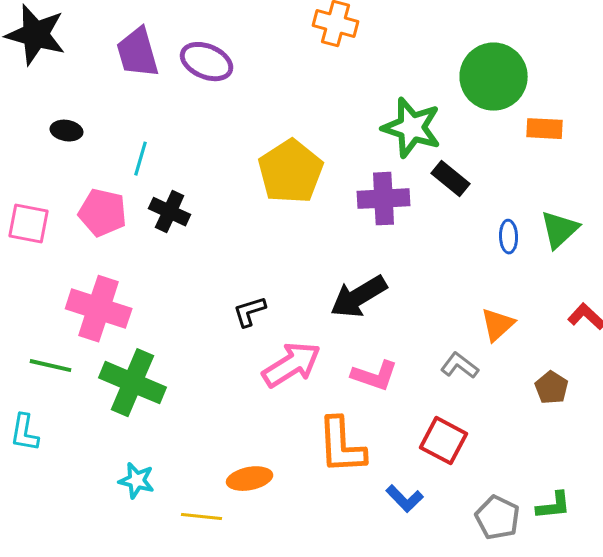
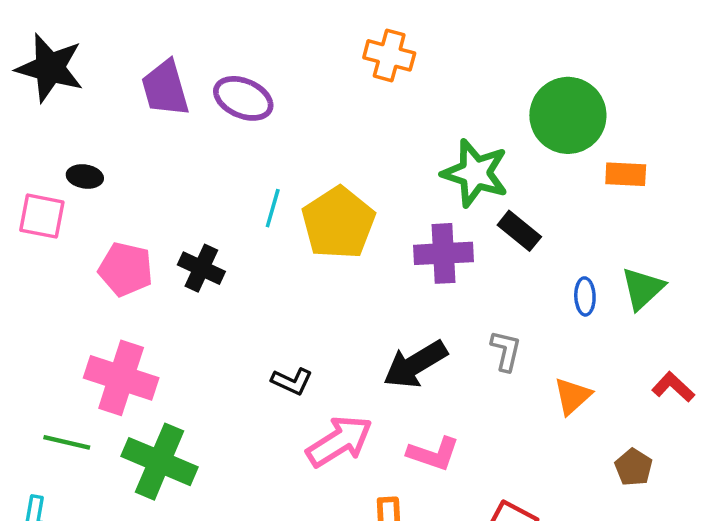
cyan line: (141, 159) -> (273, 208), moved
pink square: (29, 224) -> (42, 216), moved
black L-shape: (250, 312) -> (292, 381), turned -138
gray L-shape: (460, 366) -> (506, 351), moved, turned 66

